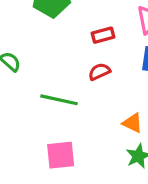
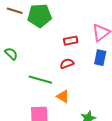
orange triangle: (133, 123) -> (63, 96), moved

